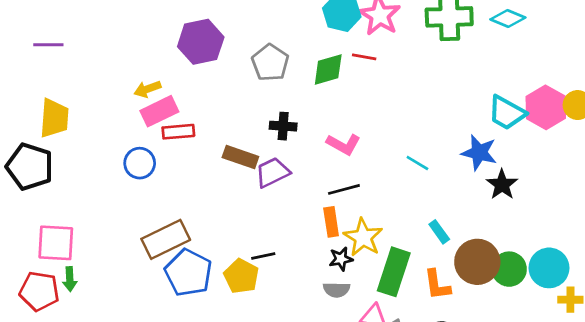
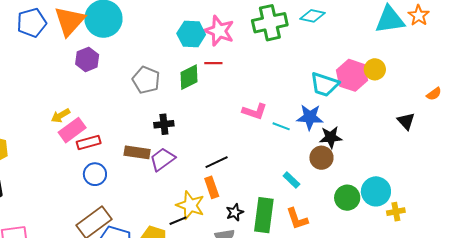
purple hexagon: (201, 42) -> (87, 59), moved, size x0.7
pink L-shape: (344, 144) -> (254, 111), moved
blue circle: (140, 163) -> (95, 174), moved
cyan line: (417, 163) -> (281, 126), moved
black star: (502, 185) -> (331, 137), turned -30
yellow star: (363, 237) -> (190, 205), moved
black line: (263, 256) -> (178, 221), moved
black star: (341, 259) -> (235, 212), moved
brown circle: (477, 262) -> (321, 158), moved, size x0.7

